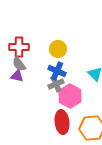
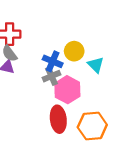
yellow circle: (58, 49) -> (74, 51), moved

